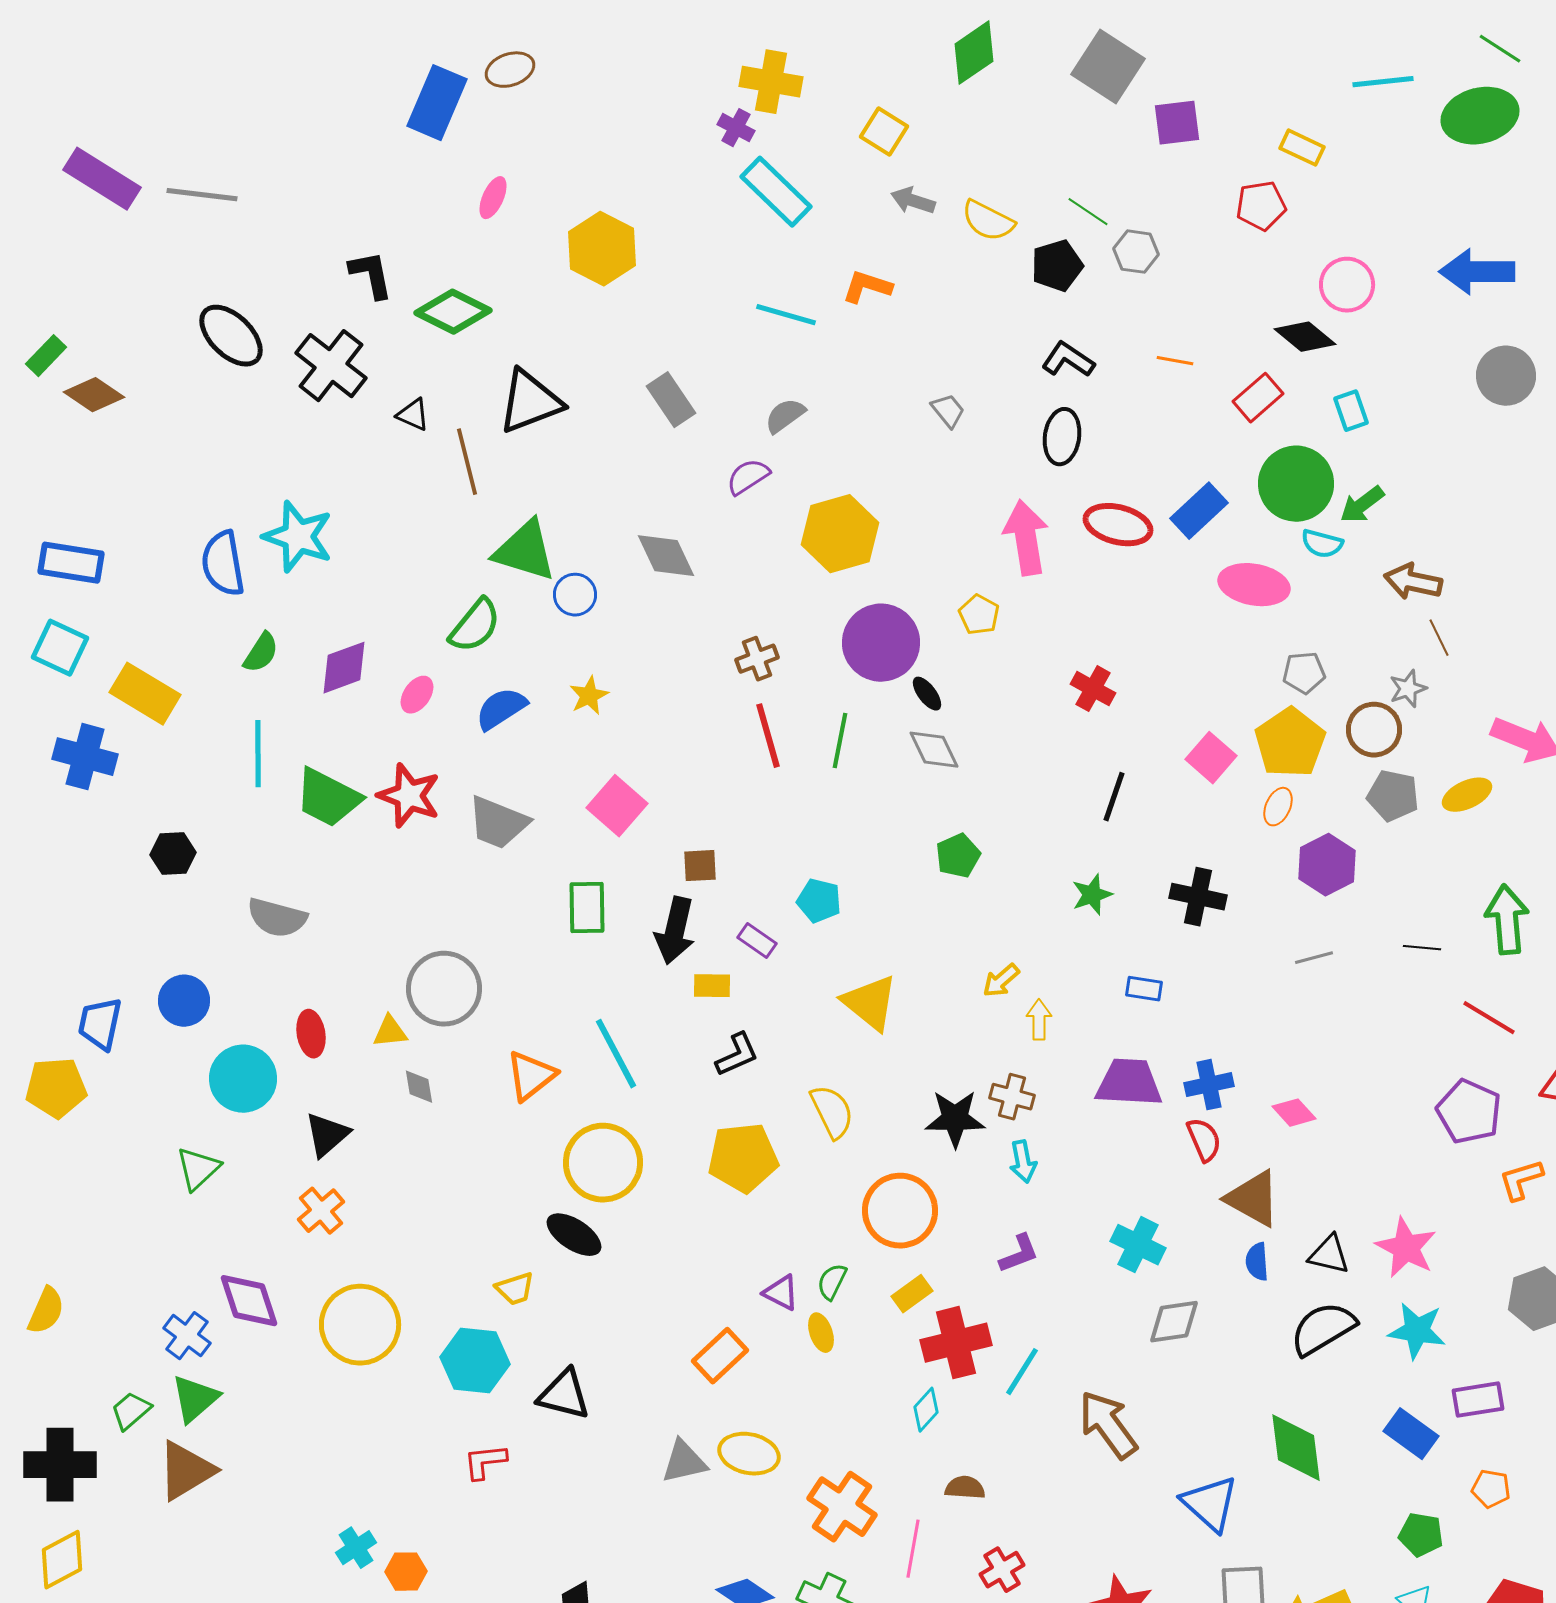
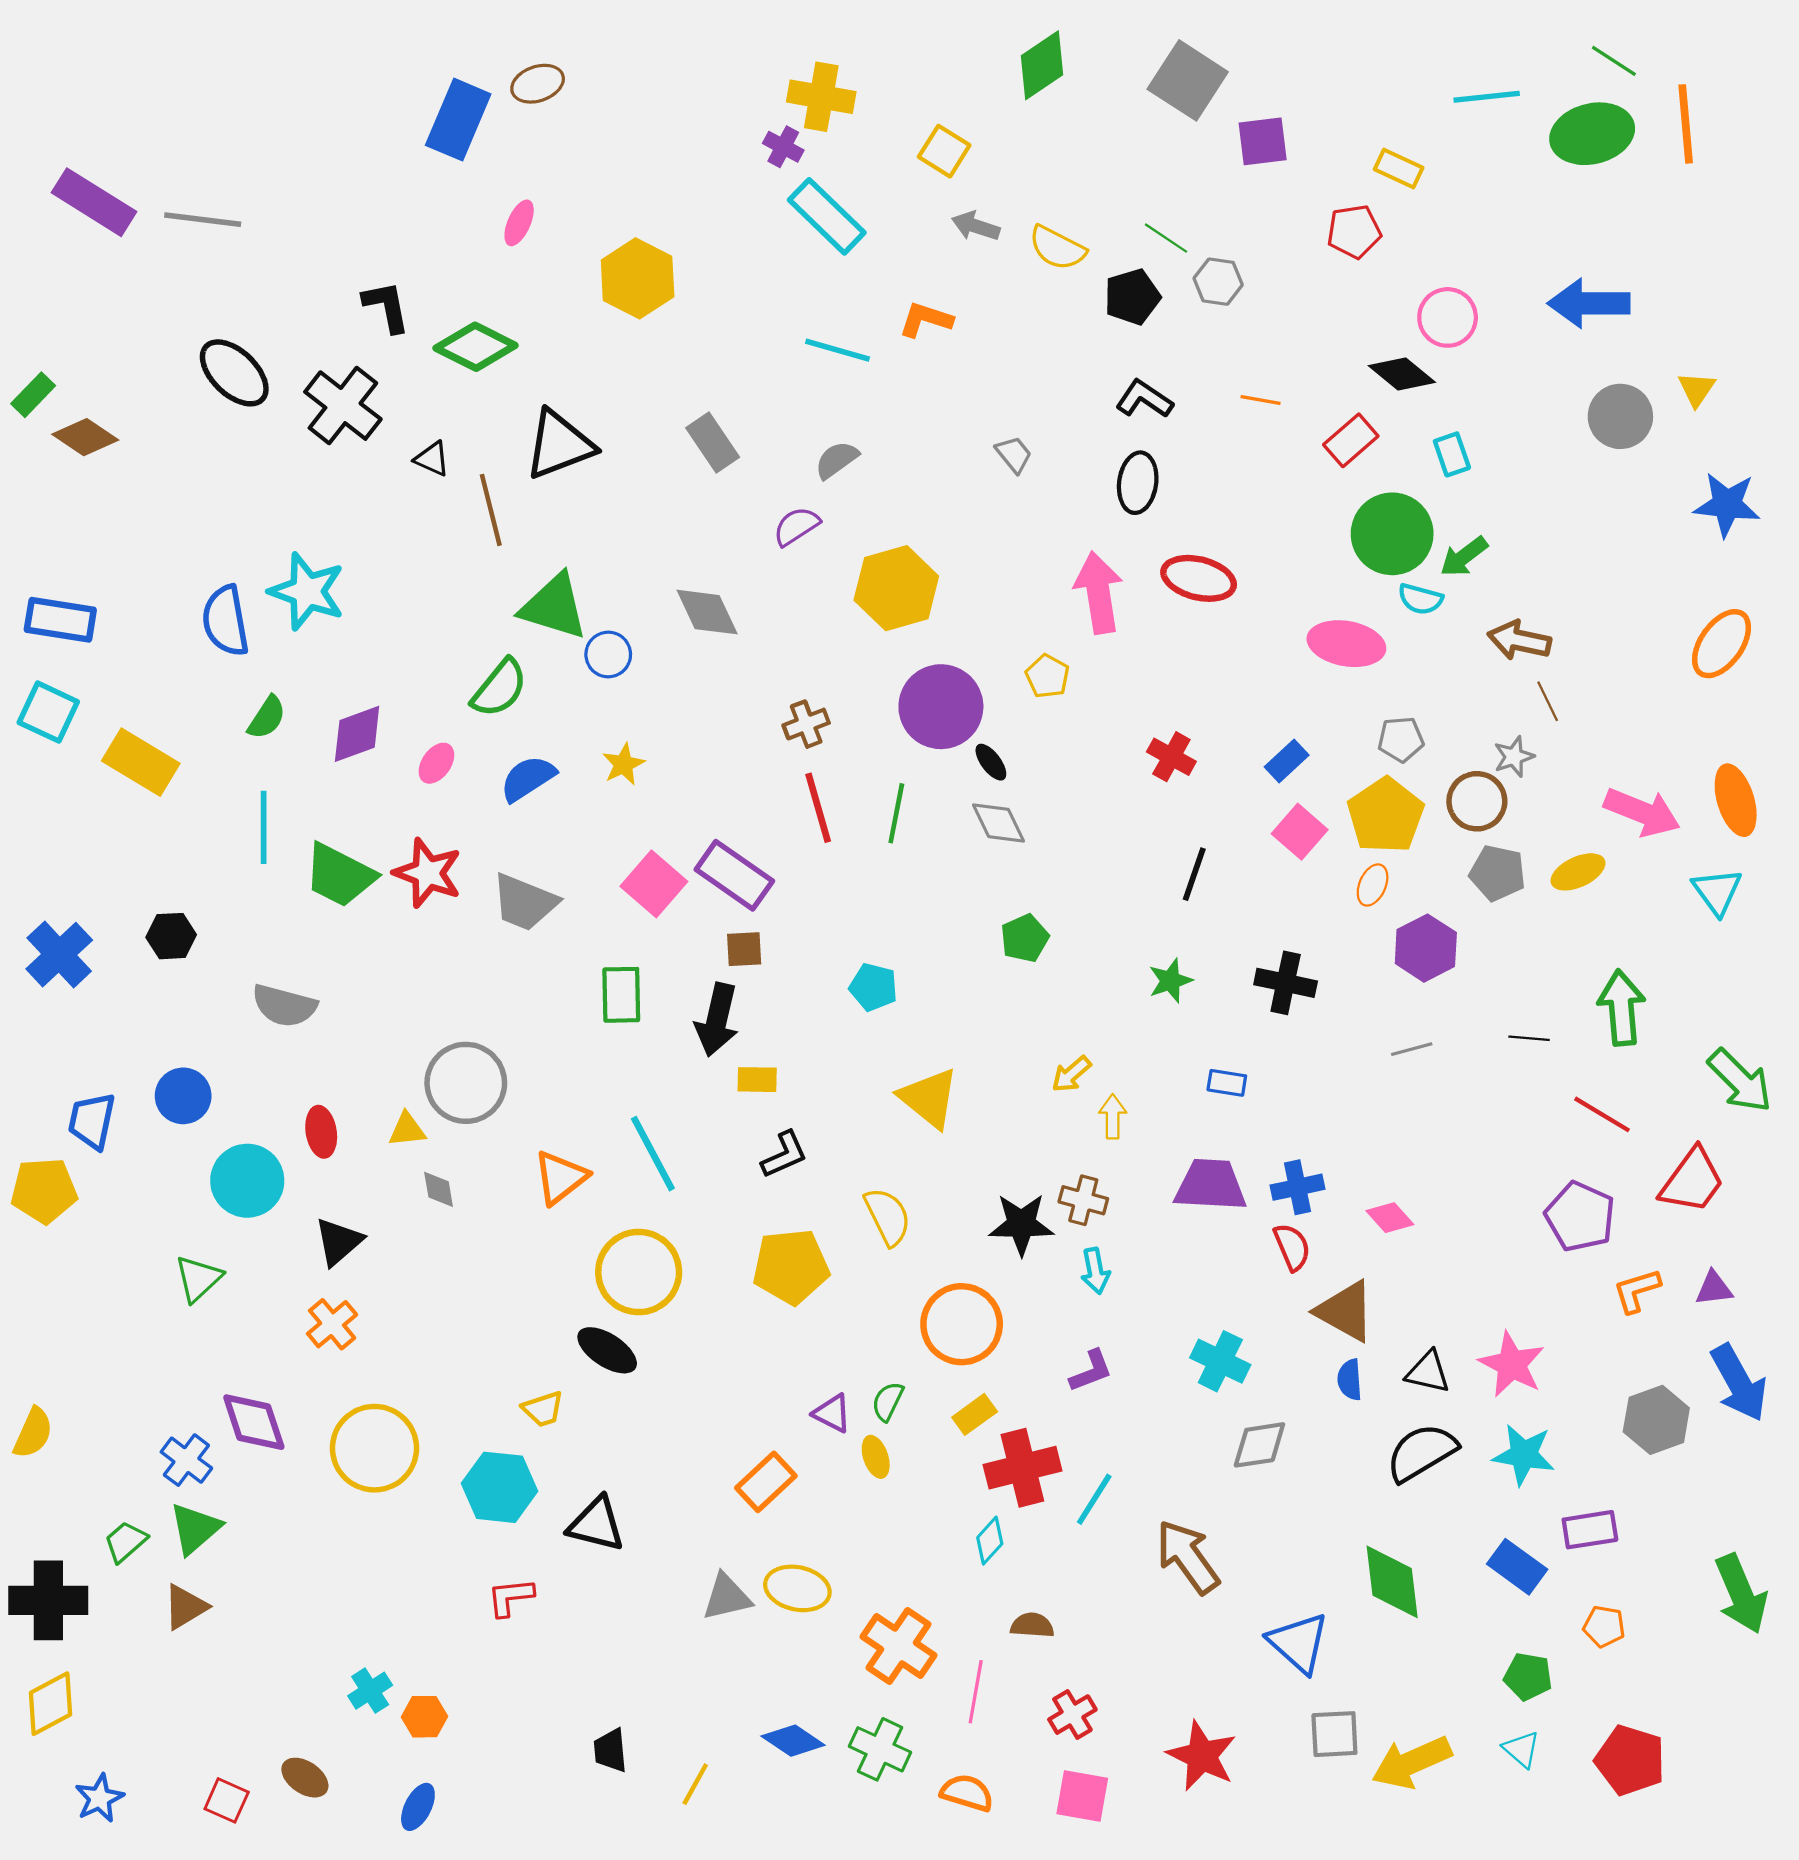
blue rectangle: (1199, 511) -> (1287, 761), moved, size x0.7
blue cross: (85, 757) -> (59, 955), moved, turned 32
purple rectangle: (757, 941) -> (734, 875), moved, size x1.8
brown triangle: (186, 1471) -> (185, 1607), size x0.7

